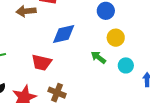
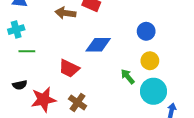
cyan circle: (126, 65) -> (153, 91), size x1.6

